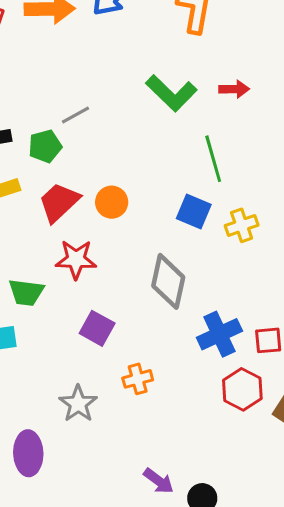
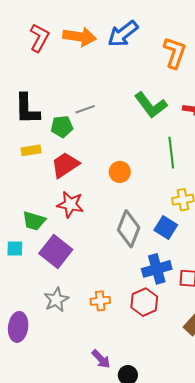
orange circle: (112, 202) -> (120, 172), moved
blue square: (194, 212) -> (166, 227), moved
purple square: (97, 328) -> (56, 251), moved, size x1.4
orange cross: (138, 379) -> (100, 301), moved
red hexagon: (242, 389) -> (144, 302), moved

